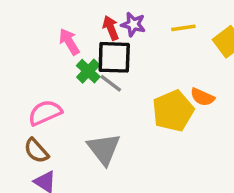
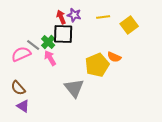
pink arrow: (69, 42) -> (50, 58), moved
gray line: (111, 83) -> (33, 45), moved
pink semicircle: (45, 113) -> (21, 54), moved
gray triangle: (104, 149) -> (74, 88), moved

